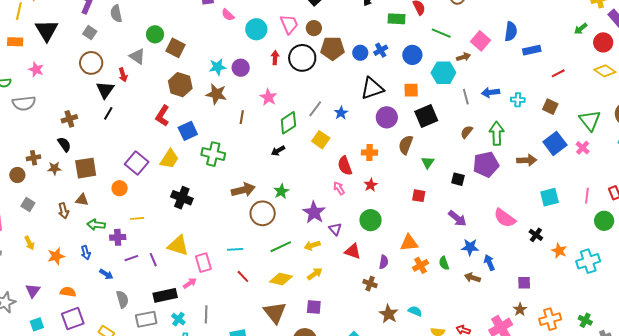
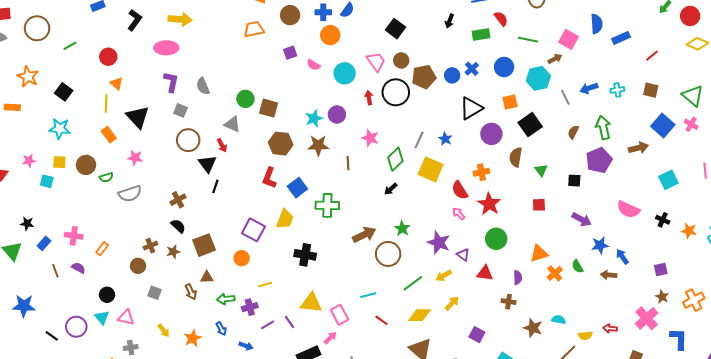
orange rectangle: (15, 42) -> (109, 135), turned 63
yellow square: (321, 140) -> (431, 169), size x1.4
red star: (371, 185) -> (489, 204), size x1.6
purple square: (314, 307) -> (477, 335), moved, turned 35

